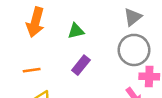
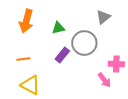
gray circle: (134, 50) -> (84, 43), moved

